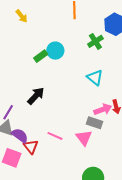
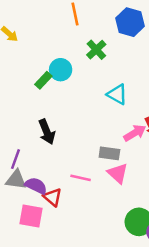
green cross: (95, 41) -> (96, 50), moved
black arrow: (36, 96) -> (47, 132), turned 126
gray rectangle: (94, 123) -> (109, 153), moved

